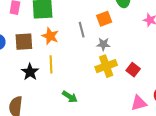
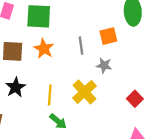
yellow line: (51, 64) -> (50, 95), moved
yellow cross: (106, 66) -> (84, 92), moved, turned -30

